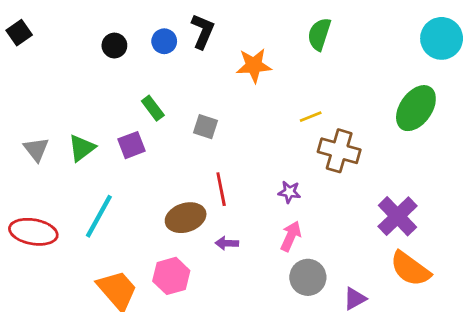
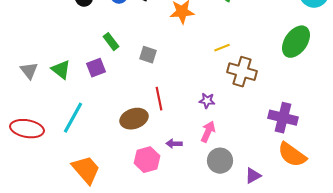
green triangle: (82, 148) -> (61, 70), turned -45
purple cross: (397, 216) -> (283, 118), turned -32
purple arrow: (227, 243) -> (174, 144), moved
pink hexagon: (171, 276) -> (147, 160), moved

